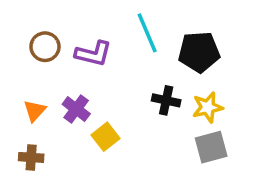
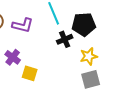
black cross: (166, 100) -> (65, 39), moved, turned -35
yellow square: (106, 137) -> (30, 73), turned -35

